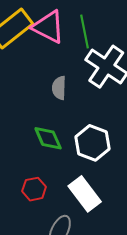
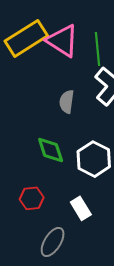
white rectangle: (85, 194) -> (81, 208), size x0.7

